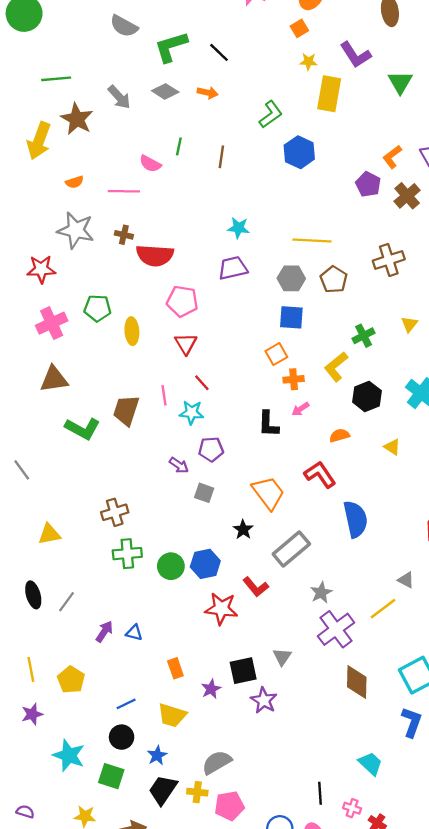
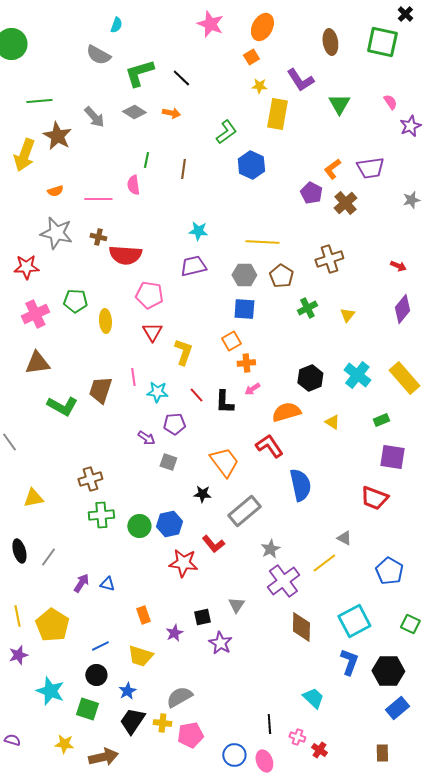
pink semicircle: (150, 164) -> (133, 185), moved, turned 54
green cross: (364, 336) -> (307, 308), moved
yellow L-shape: (336, 367) -> (183, 352), moved, turned 148
red line: (202, 383) -> (196, 395), moved
orange semicircle: (339, 435) -> (286, 412), size x1.6
black star: (243, 530) -> (202, 494), turned -30
black square: (243, 671) -> (202, 617), size x0.7
yellow pentagon: (71, 680) -> (52, 625), size x1.4

